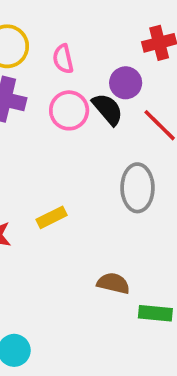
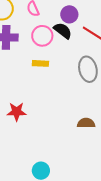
yellow rectangle: (52, 217) -> (40, 63), moved, turned 42

